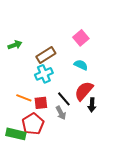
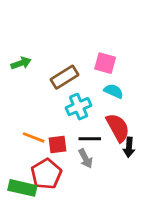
pink square: (81, 38) -> (105, 63), moved, turned -35
cyan cross: (44, 74) -> (79, 107), moved
red semicircle: (84, 91) -> (118, 128), turned 110
black line: (64, 99) -> (90, 139), turned -49

